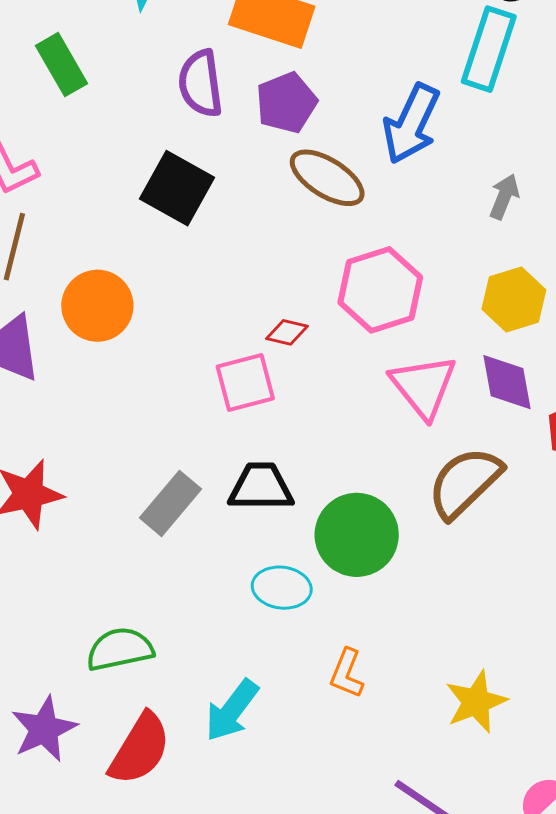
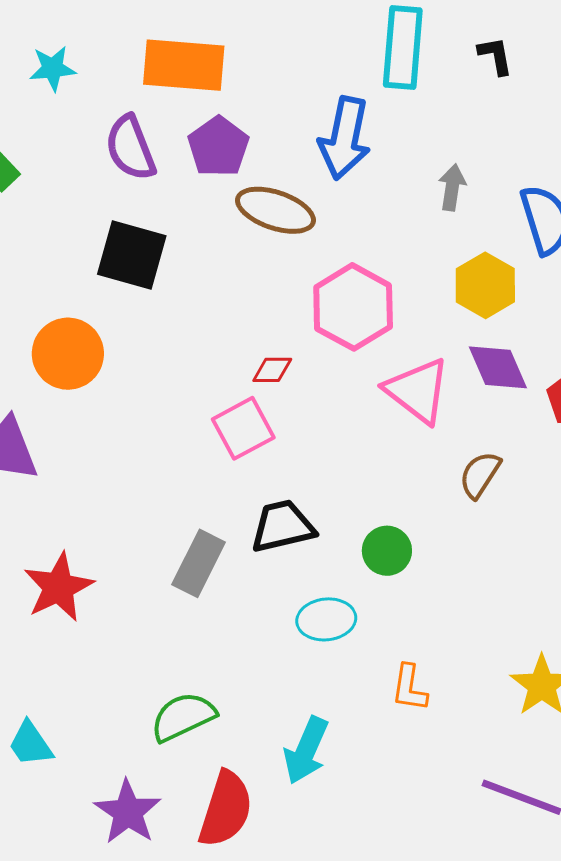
orange circle: (97, 306) -> (68, 354), moved
brown semicircle: (465, 482) -> (480, 475), size x0.6
green circle: (357, 535) -> (387, 551), size x0.6

